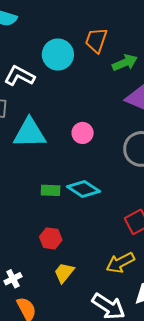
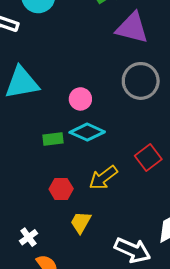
pink circle: (83, 133) -> (80, 99), moved
yellow arrow: (120, 263) -> (103, 178), moved

